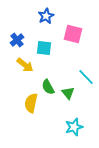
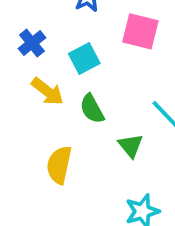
cyan square: (44, 48) -> (84, 58), turned -35
green semicircle: (48, 87) -> (92, 109), moved

